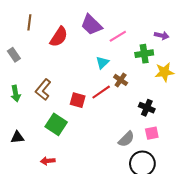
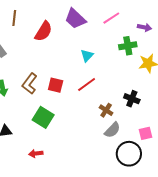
pink line: (118, 36) -> (111, 18), moved
brown cross: (121, 80) -> (106, 110), moved
red square: (78, 100) -> (56, 85), moved
pink square: (152, 133) -> (145, 133), moved

